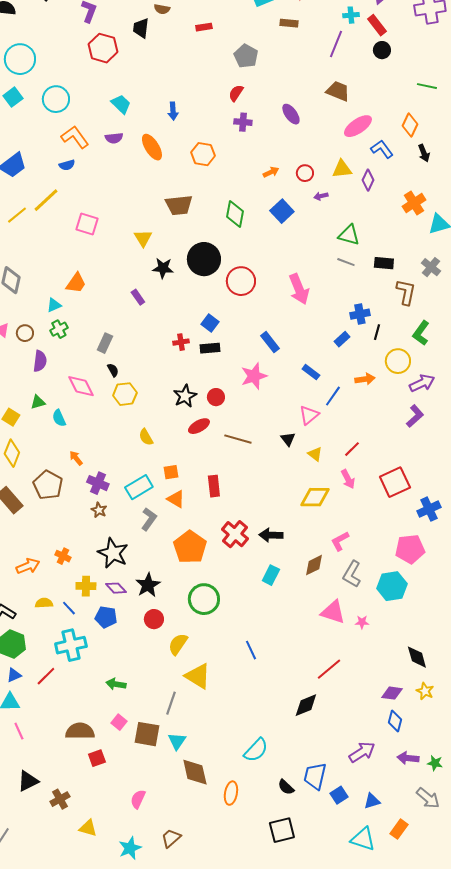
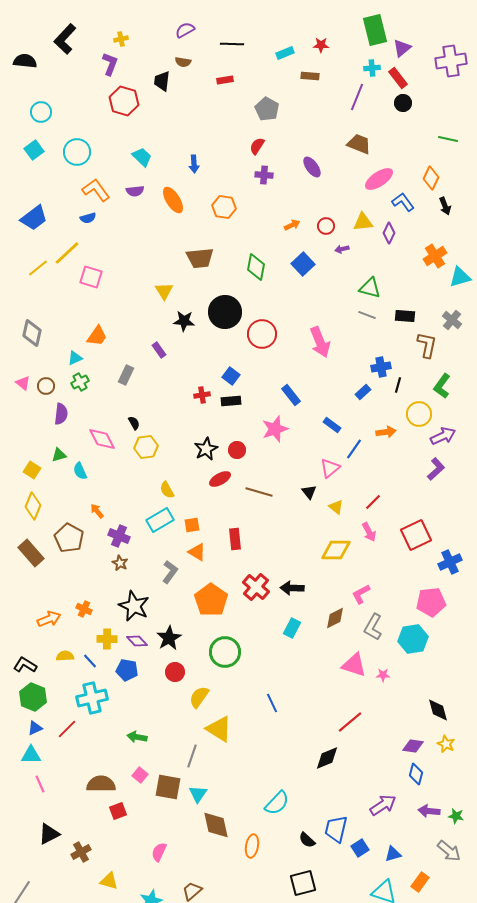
cyan circle: (20, 59) -> (41, 112), size x0.7
pink square: (87, 224) -> (91, 277), moved
gray rectangle: (105, 343) -> (126, 375), moved
cyan rectangle: (139, 487) -> (160, 520), moved

